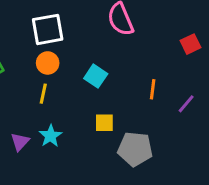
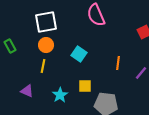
cyan star: (51, 136) -> (60, 95), moved
purple triangle: (20, 142) -> (27, 91), moved, turned -48

